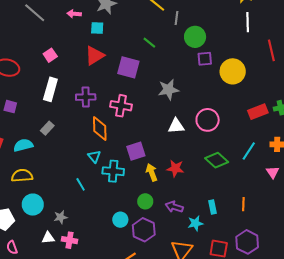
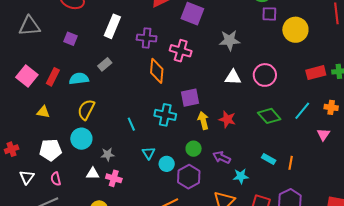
cyan triangle: (94, 156) -> (149, 153), moved
yellow semicircle: (22, 176) -> (86, 110), moved, turned -65
cyan rectangle: (212, 207) -> (269, 159), moved, turned -56

